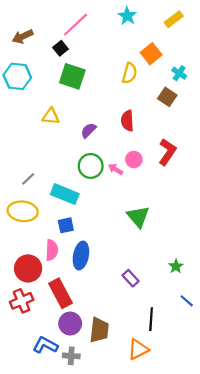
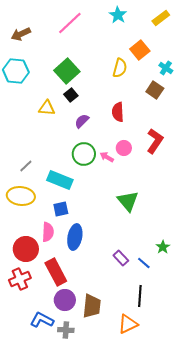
black square: (60, 48) -> (71, 95), moved
green square: (72, 76) -> (67, 71), turned 30
blue line: (187, 301) -> (144, 263), moved

